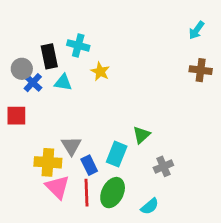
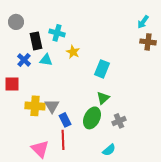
gray circle: (22, 69) -> (16, 22), moved
brown cross: (201, 70) -> (148, 42), moved
cyan rectangle: (117, 154) -> (102, 69), moved
yellow cross: (48, 162) -> (35, 106), moved
pink triangle: (58, 187) -> (40, 149), moved
green ellipse: (113, 193) -> (92, 118), moved

